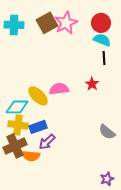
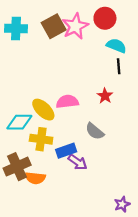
red circle: (101, 23) -> (105, 18), moved
yellow cross: (18, 125) -> (41, 139), moved
blue rectangle: (38, 127) -> (66, 151), moved
gray semicircle: (107, 132) -> (95, 131), moved
purple arrow: (47, 142) -> (78, 162), moved, turned -102

